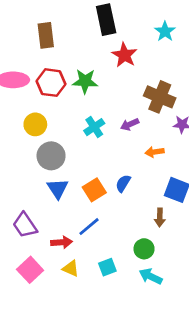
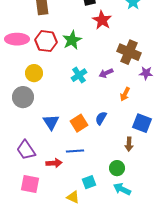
green star: (85, 81) -> (72, 40), turned -30
orange arrow: (154, 152) -> (125, 94), turned -56
gray circle: (51, 156) -> (23, 97), moved
blue line: (89, 227) -> (75, 151), turned 36
yellow triangle: (71, 268) -> (73, 197), moved
pink square: (30, 270) -> (30, 184), turned -36

